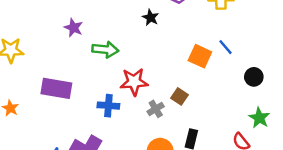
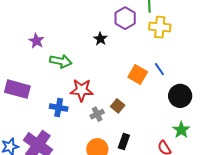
black circle: (254, 77) -> (180, 96), size x1.5

